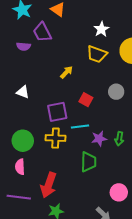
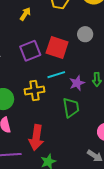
yellow arrow: (66, 72) -> (25, 14), moved
red square: (86, 100) -> (57, 48), size x1.6
purple square: (57, 112) -> (30, 51), moved

